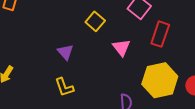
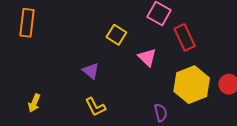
red rectangle: (160, 34) -> (185, 37), turned -35

